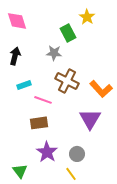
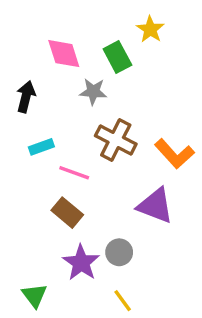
pink diamond: (17, 21) -> (64, 54), moved
purple triangle: (90, 119) -> (155, 206), turned -40
brown rectangle: (39, 123) -> (67, 213), turned 48
gray circle: (77, 154) -> (119, 252), moved

